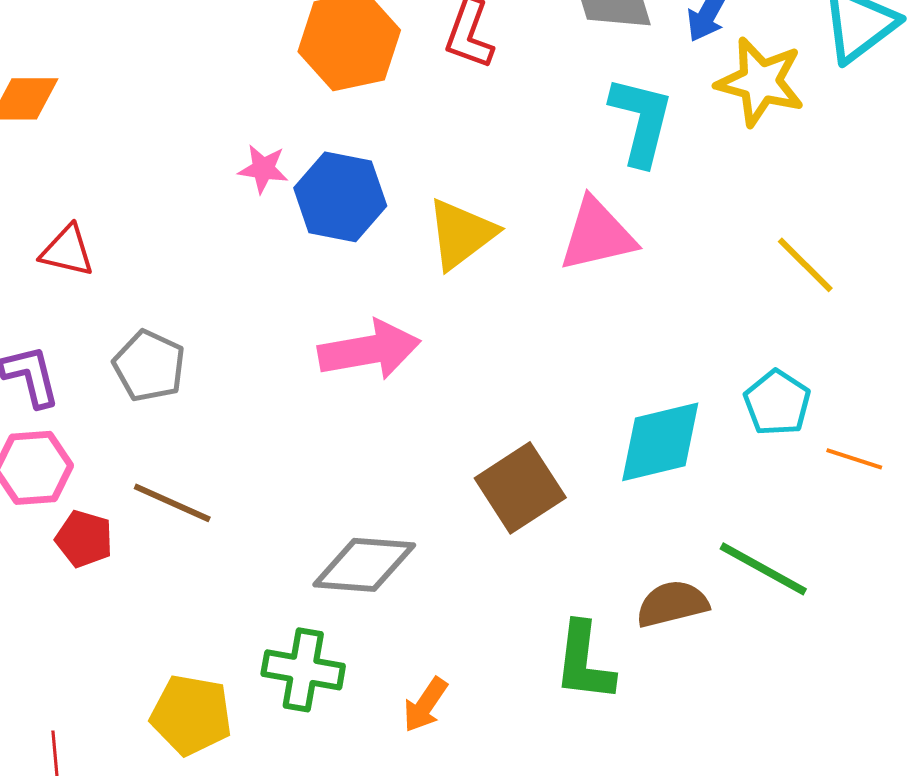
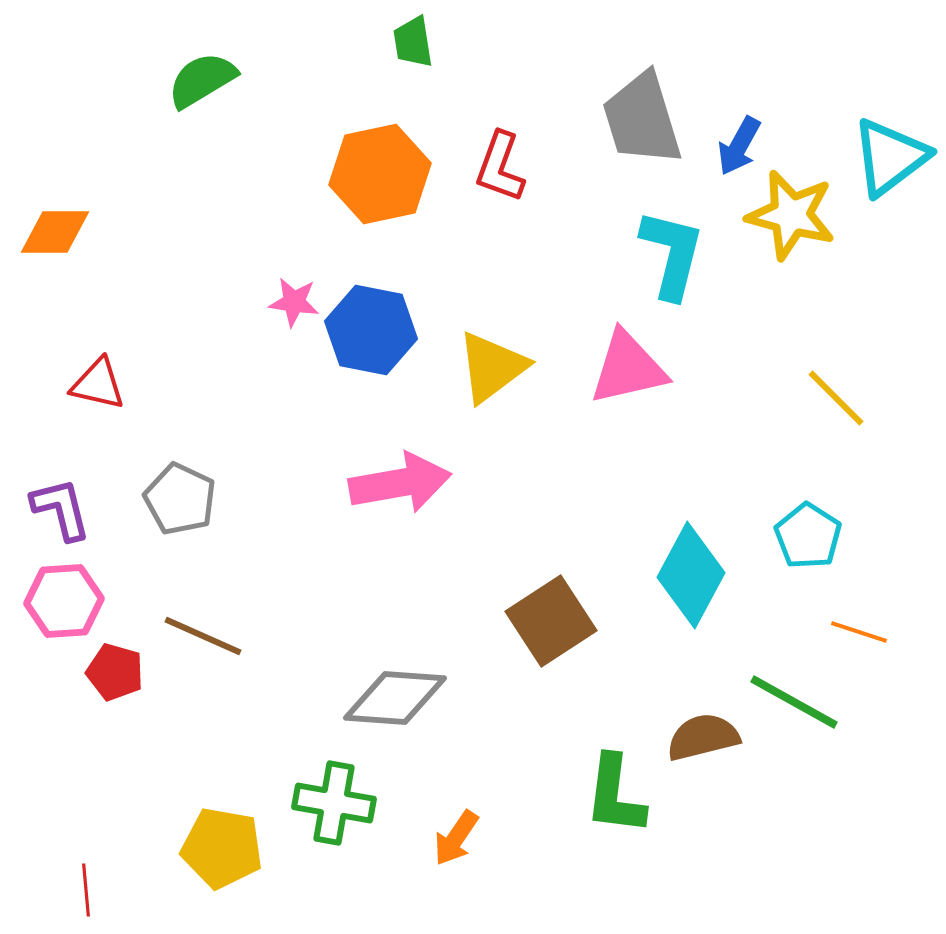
cyan diamond: (660, 442) -> (691, 575), turned -48
orange line: (854, 459) -> (859, 632), moved

